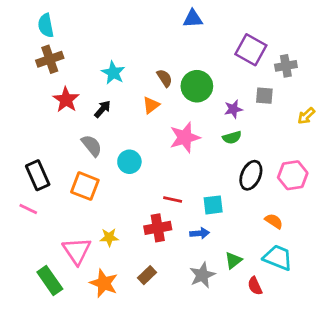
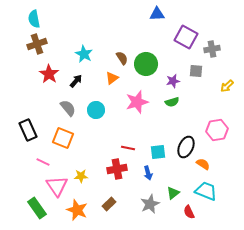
blue triangle: (193, 19) -> (157, 14), moved
cyan circle: (129, 162) -> (96, 110), moved
black ellipse: (251, 175) -> (186, 147), moved
pink line: (28, 209) -> (43, 162), moved
blue arrow: (200, 233) -> (148, 173), turned 80

